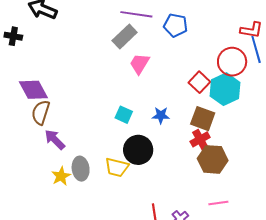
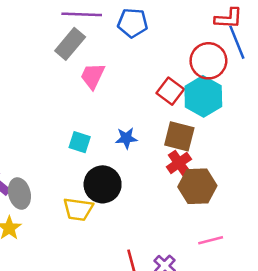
gray ellipse: (81, 169) -> (19, 193), moved

